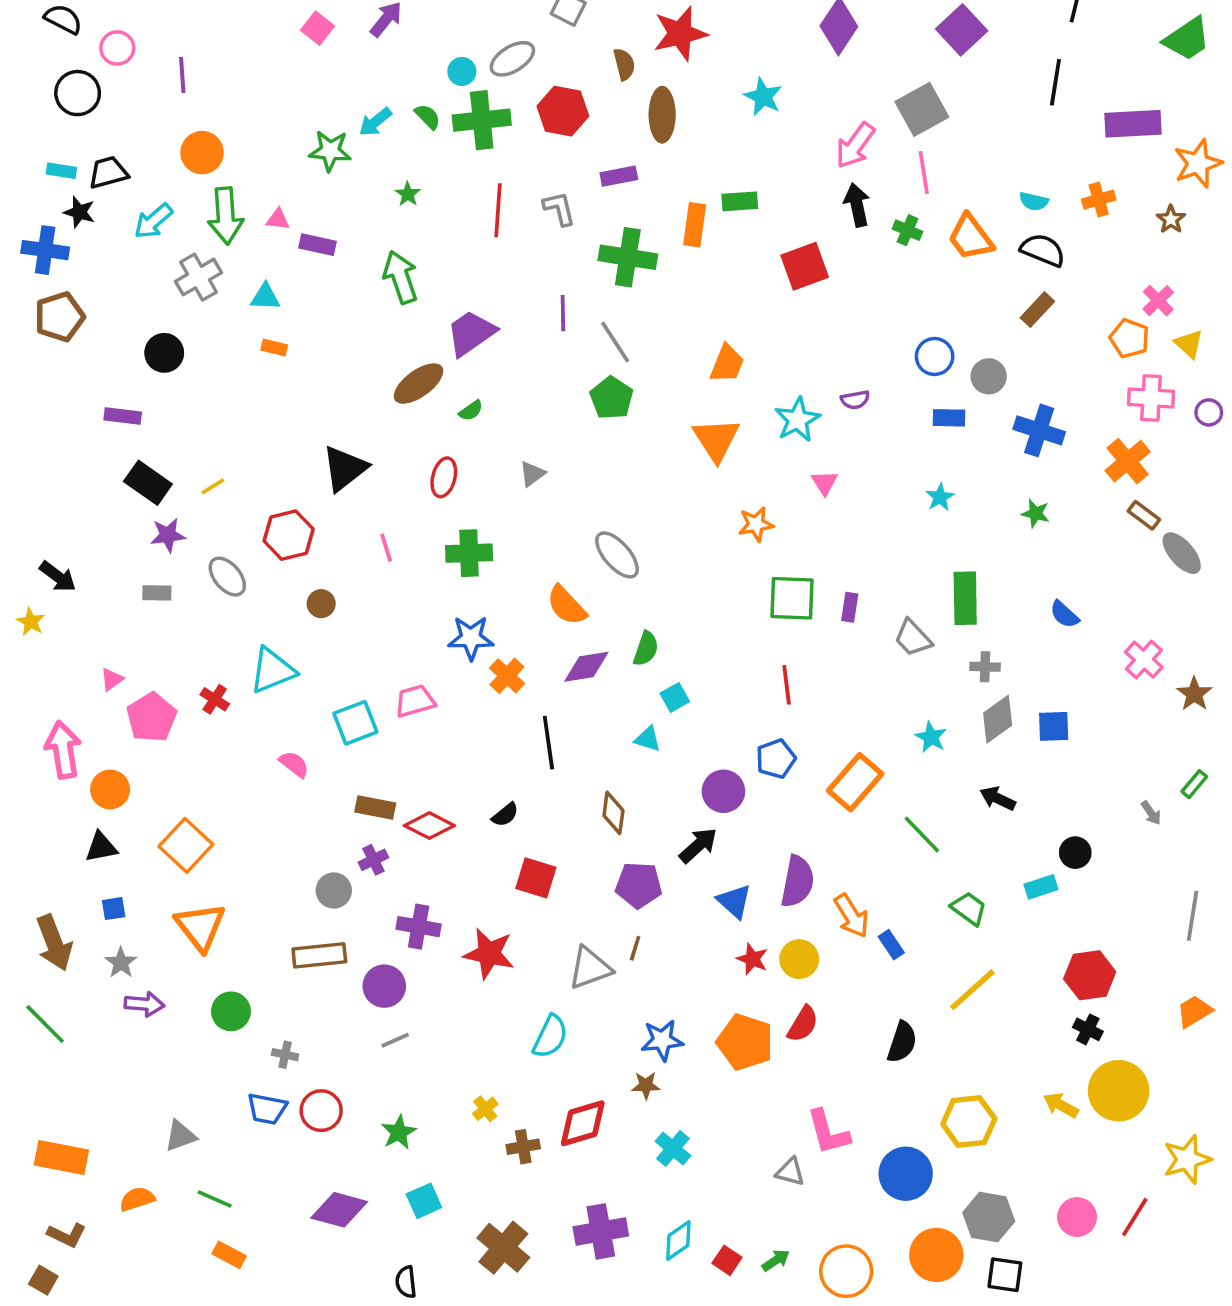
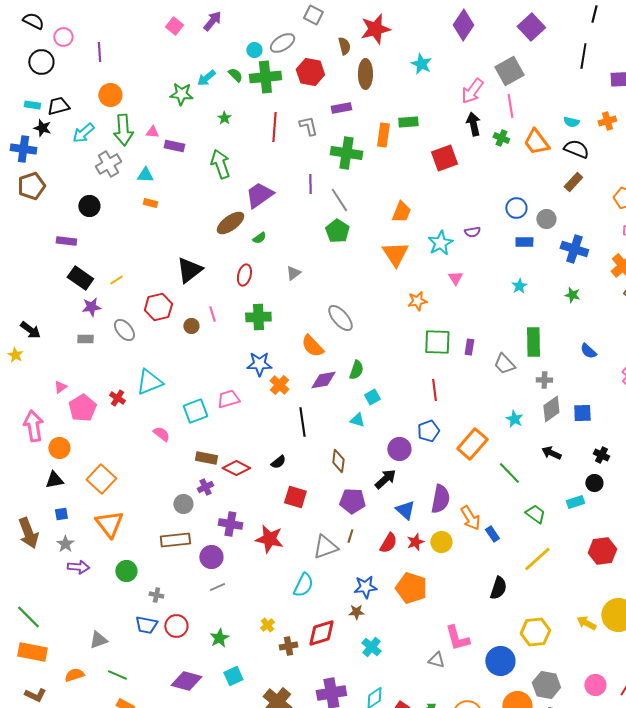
brown circle: (321, 604) -> (191, 326), moved
red star: (752, 959) -> (415, 542), turned 30
green line: (45, 1024) -> (28, 617), moved
red semicircle: (803, 1024) -> (388, 543), moved
black cross: (1088, 1029) -> (601, 455), moved

